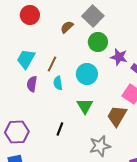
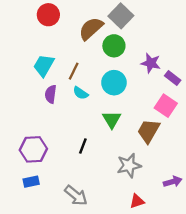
brown semicircle: (67, 27) -> (91, 29), size x1.6
green circle: (98, 42) -> (114, 46), moved
cyan semicircle: (58, 83) -> (81, 93), turned -48

